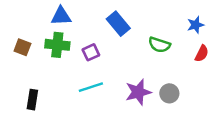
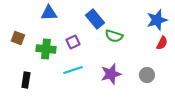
blue star: (196, 25) -> (157, 20), size x1.5
green cross: (57, 45) -> (46, 49), moved
green semicircle: (159, 45) -> (114, 36), moved
gray circle: (169, 93) -> (147, 75), moved

